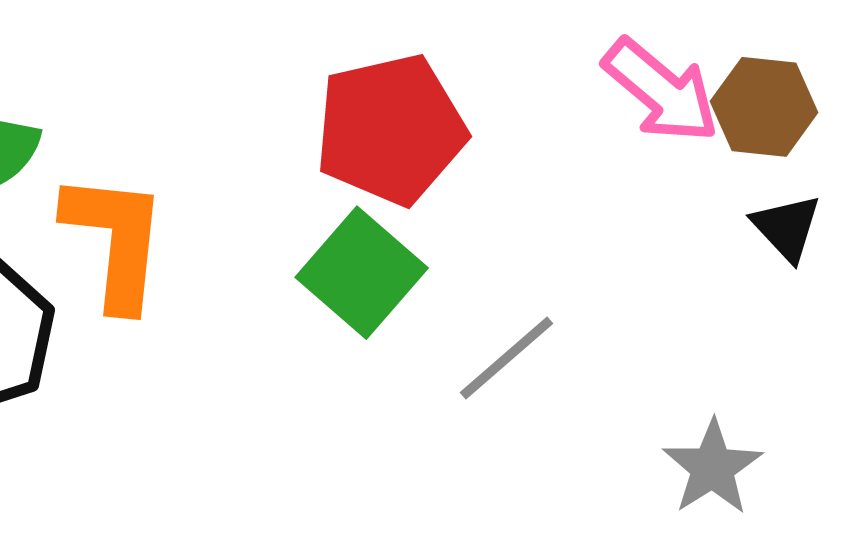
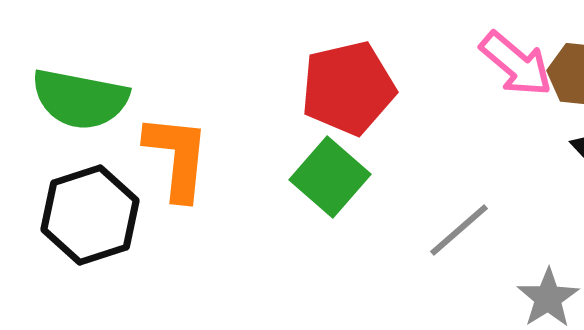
gray line: (506, 358) -> (459, 230), moved

